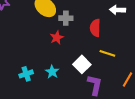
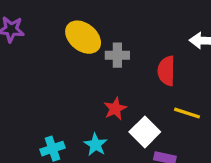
red star: (57, 38) -> (115, 109), moved

